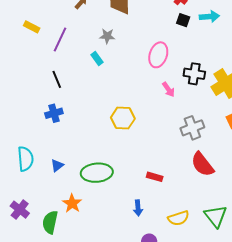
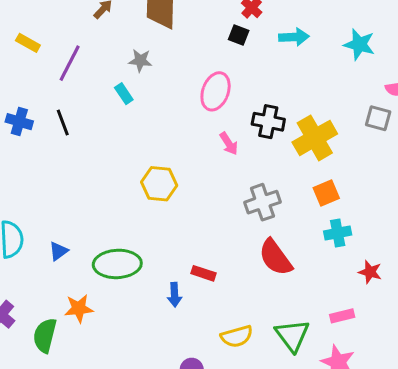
black square: (183, 20) -> (239, 35), moved
blue cross: (54, 113) -> (19, 122), moved, turned 30
orange star: (72, 203) -> (79, 308), turned 30
blue arrow: (138, 208) -> (175, 295), moved

